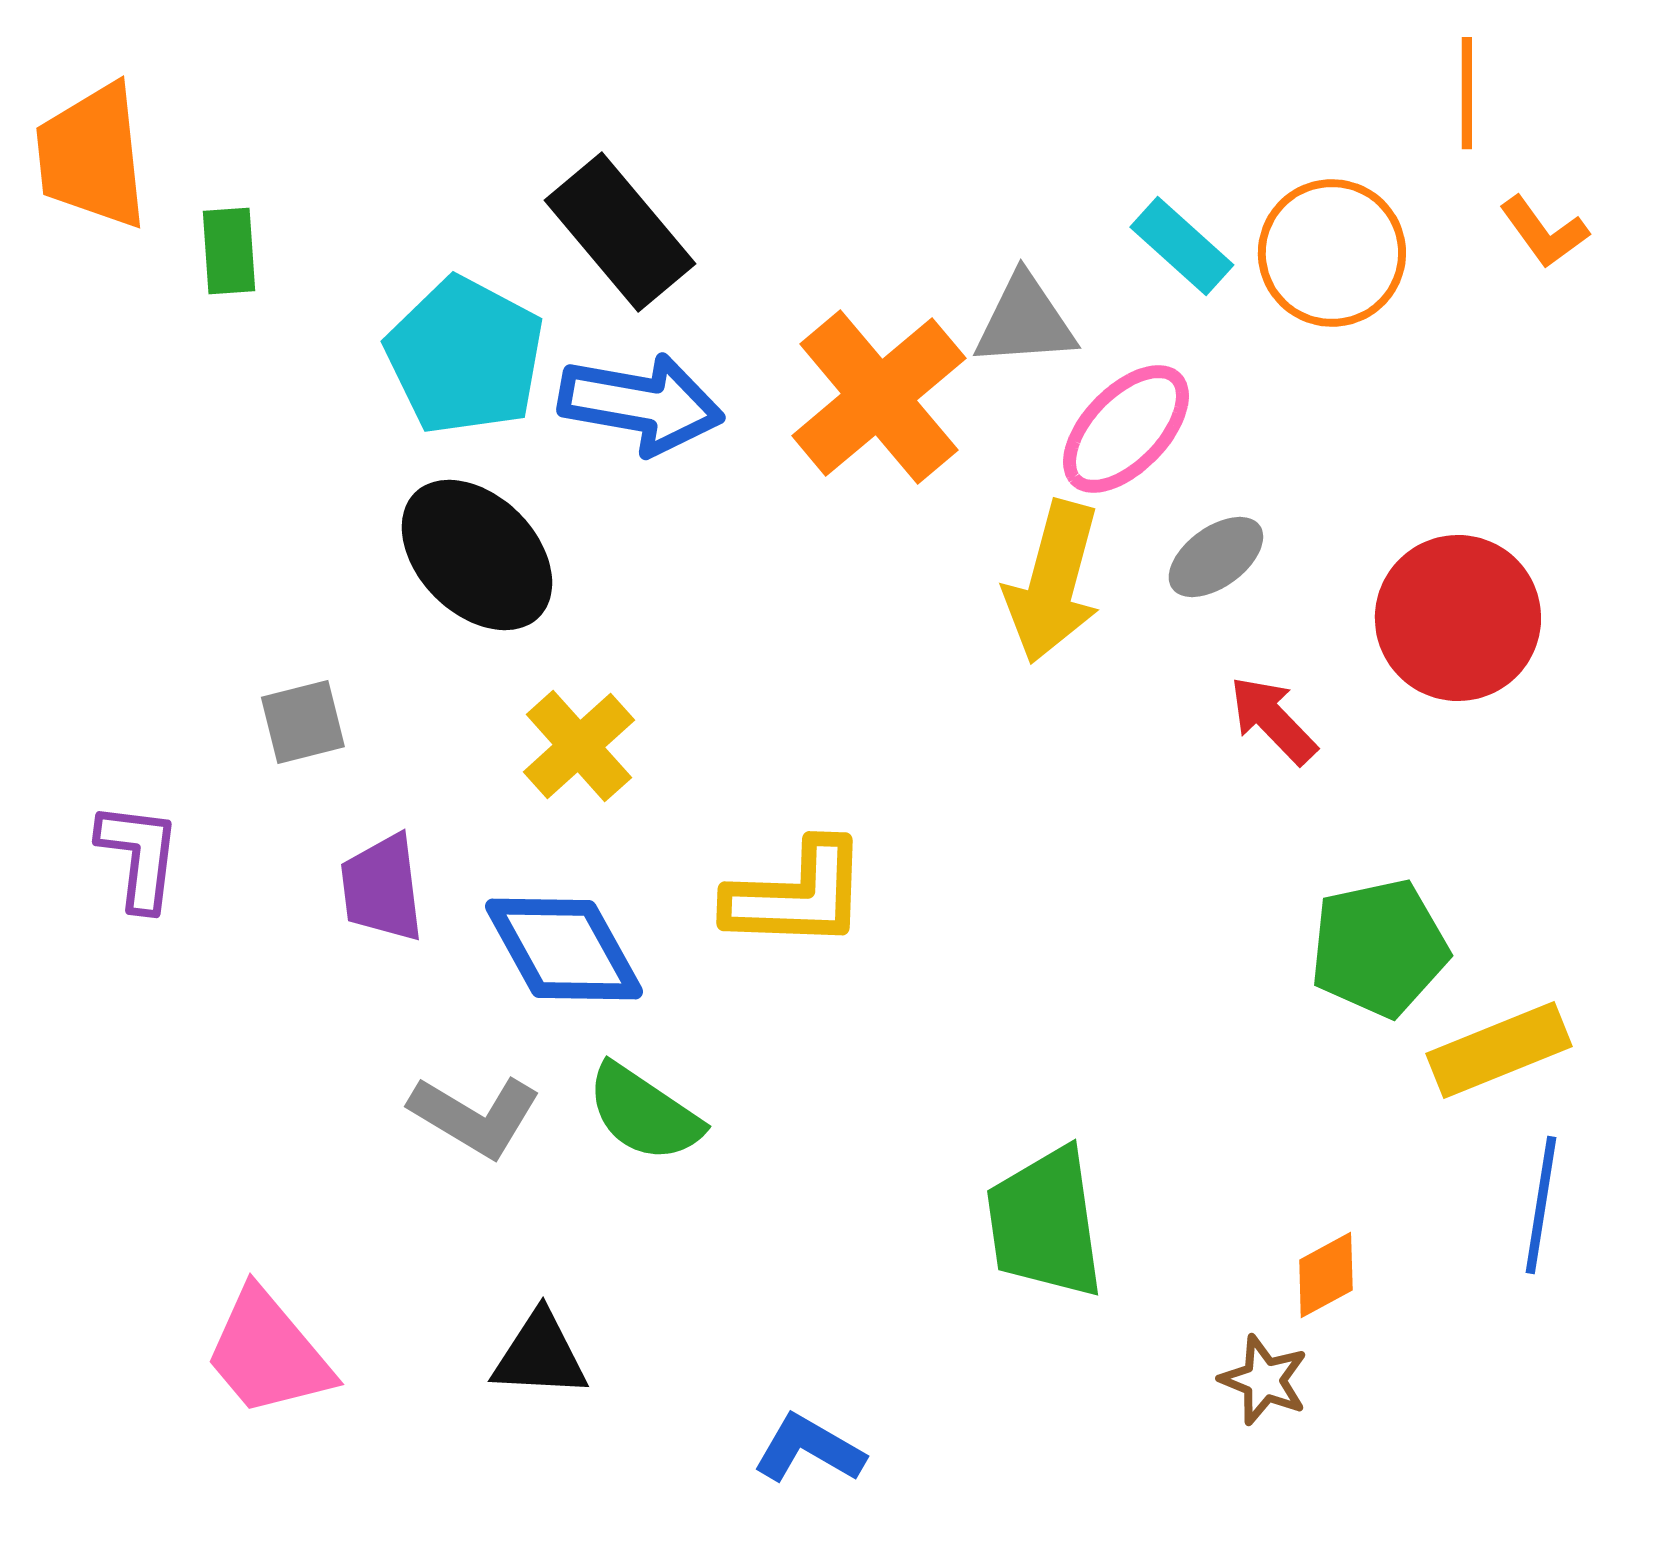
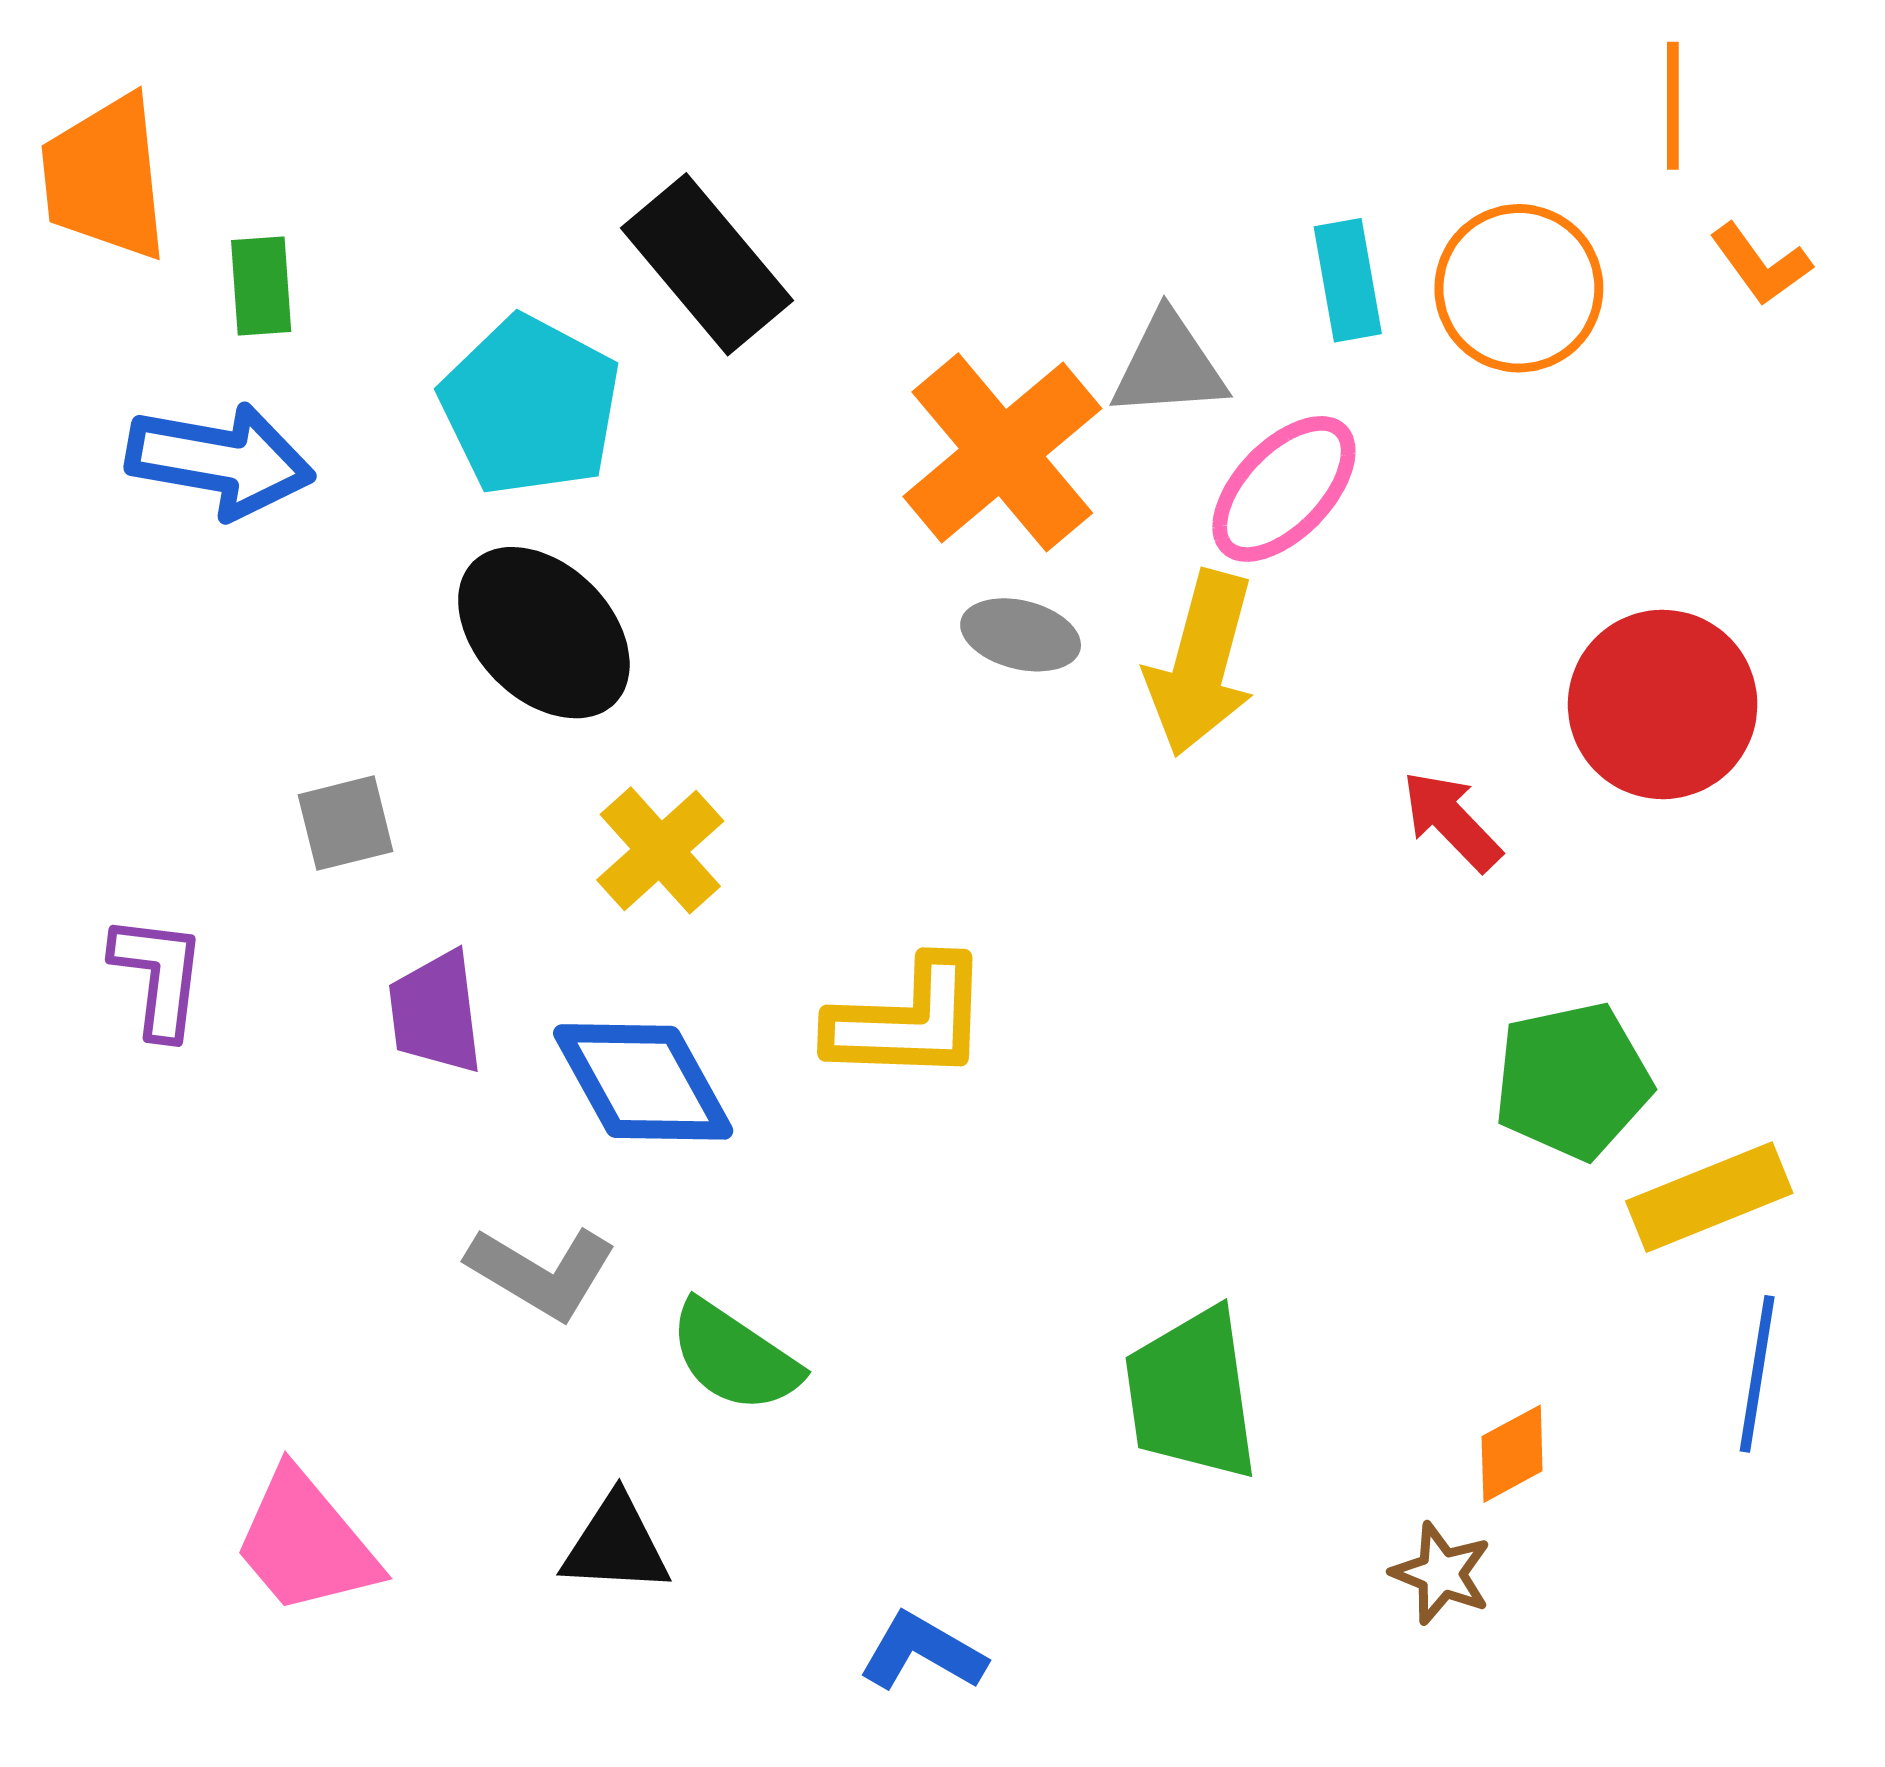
cyan rectangle: (1182, 246) -> (1348, 280), turned 38
blue arrow: (641, 404) -> (220, 460), moved
gray ellipse: (1216, 557) -> (1021, 635), moved, turned 50
green semicircle: (644, 1113) -> (734, 1357), moved

